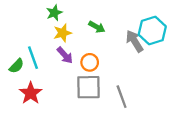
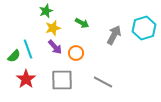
cyan hexagon: (152, 30) -> (144, 28), moved
gray arrow: (135, 41) -> (114, 35), turned 60
gray square: (89, 87) -> (62, 80), moved
gray line: (122, 97) -> (103, 82), turned -42

